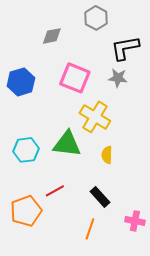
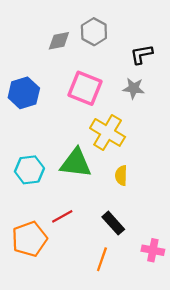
gray hexagon: (96, 18) -> (94, 32), moved
black L-shape: (125, 48) -> (142, 54), size x0.7

